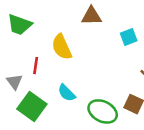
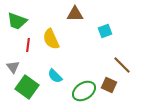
red line: (36, 66) -> (28, 45), moved
green ellipse: (103, 111) -> (84, 91), turned -60

